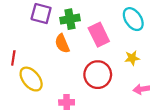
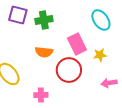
pink rectangle: (99, 35) -> (77, 44), moved
orange semicircle: (62, 44) -> (44, 52), moved, turned -60

